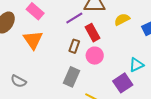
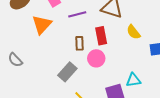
purple line: (74, 18) -> (77, 14), moved
yellow semicircle: (122, 19) -> (133, 32), turned -119
brown rectangle: (74, 46) -> (79, 43), turned -40

